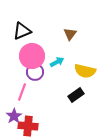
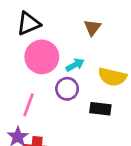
purple circle: (35, 72) -> (67, 89), moved
black rectangle: (76, 95) -> (100, 109), turned 42

